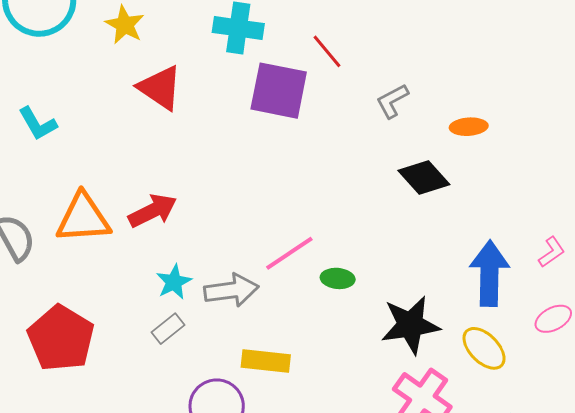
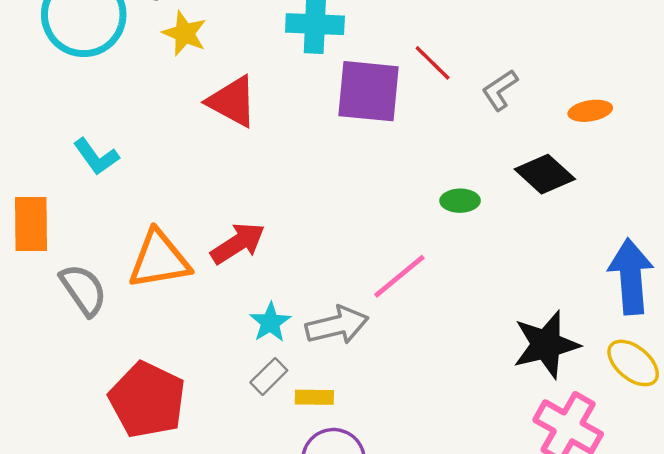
red line: (327, 51) -> (433, 63), moved
green ellipse: (338, 278) -> (460, 201), moved
yellow rectangle: (266, 361) -> (314, 397), moved, size x0.7

